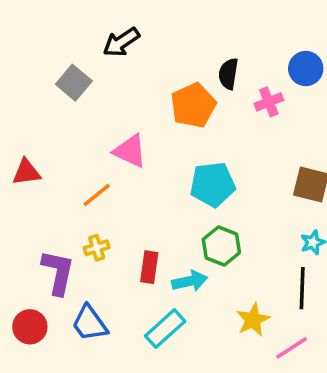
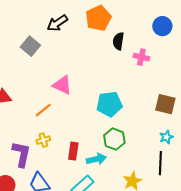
blue circle: (306, 69) -> (162, 26), moved
pink cross: (269, 102) -> (141, 57), turned 35
orange pentagon: (193, 105) -> (98, 18), moved

